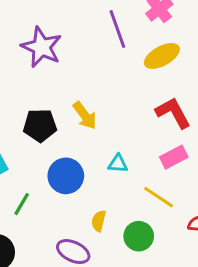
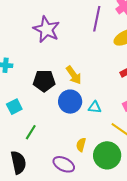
purple line: (117, 29) -> (97, 19), turned 30
blue circle: (66, 176) -> (70, 102), moved
green circle: (139, 236) -> (107, 155), size x1.4

